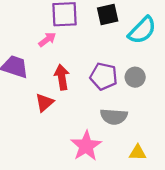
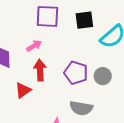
pink arrow: (47, 40) -> (34, 46), moved

